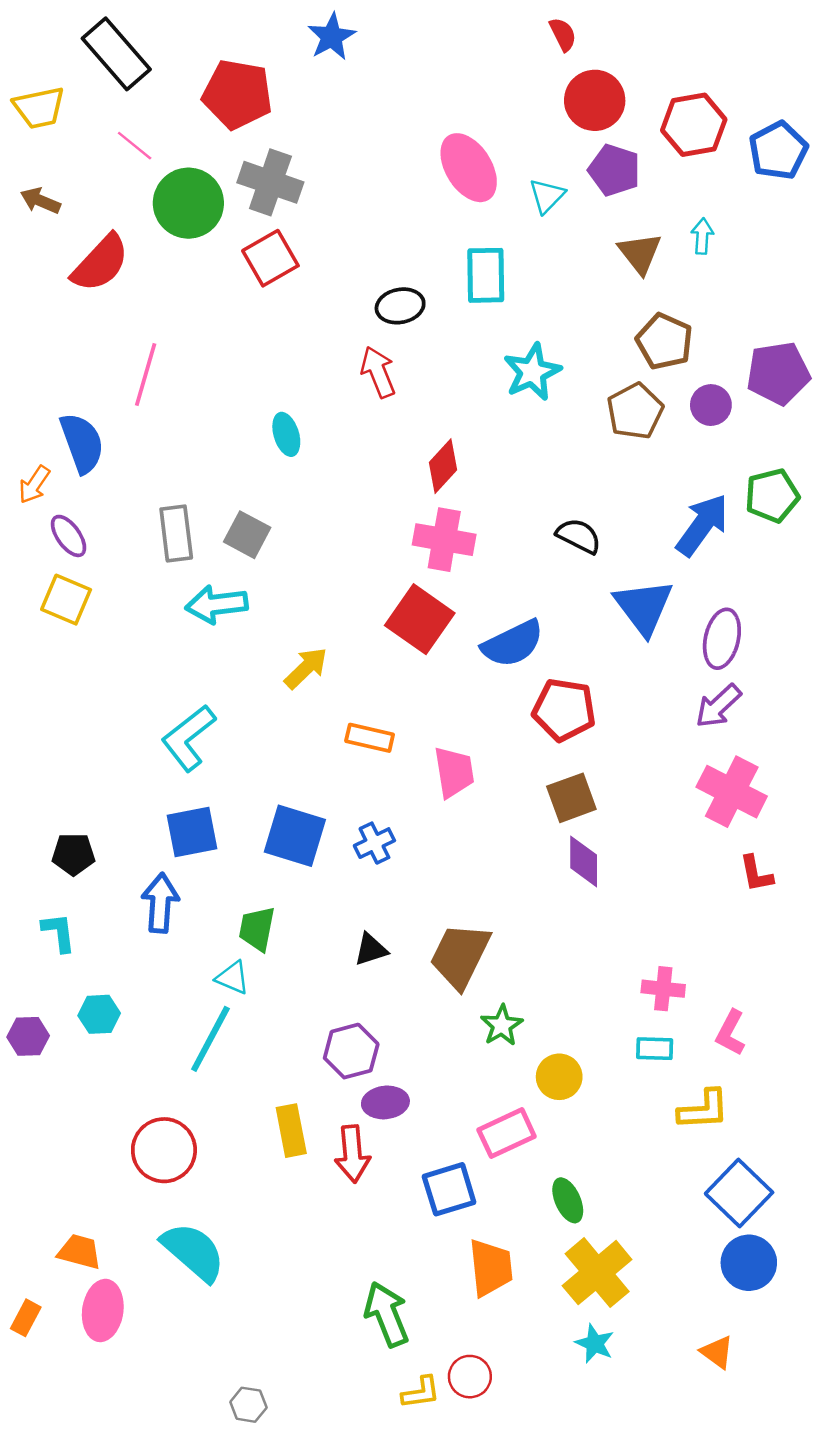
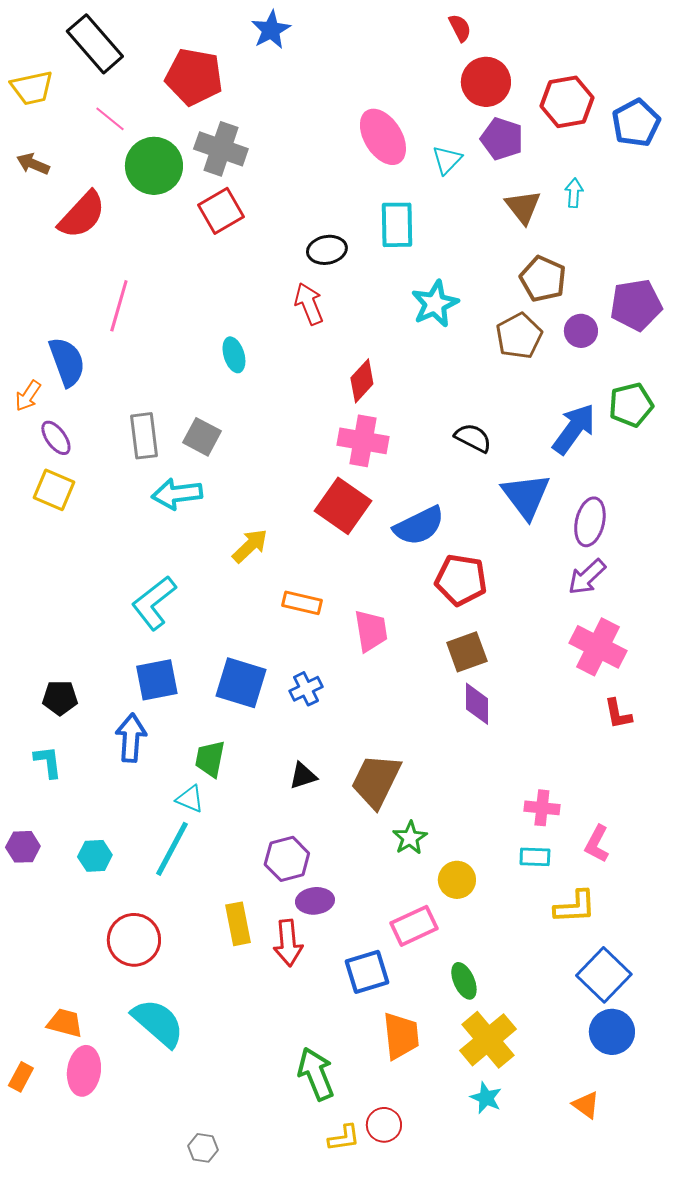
cyan hexagon: (99, 1014) -> (95, 856), moved

